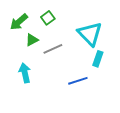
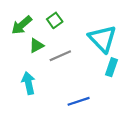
blue line: (78, 81) -> (79, 101), moved

